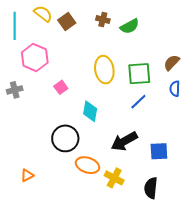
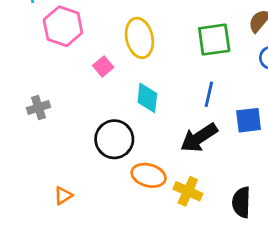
yellow ellipse: (104, 70) -> (139, 38), moved
gray cross: (15, 90) -> (39, 107), moved
blue line: (138, 102) -> (209, 94), moved, turned -30
blue square: (159, 151) -> (249, 120), moved

